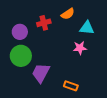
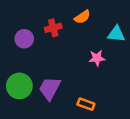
cyan triangle: (87, 28) -> (116, 34), moved
green circle: (21, 56) -> (19, 86), moved

